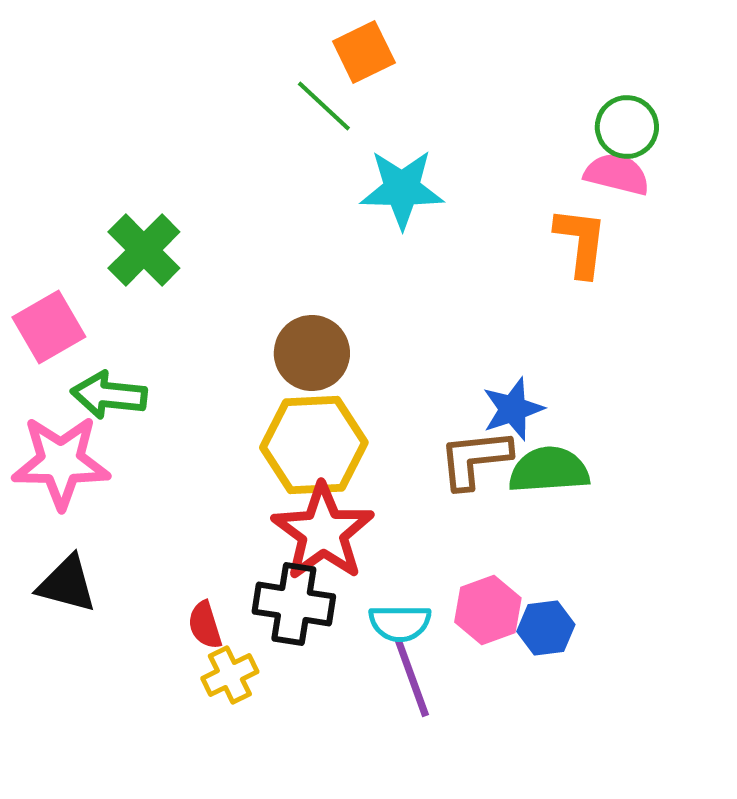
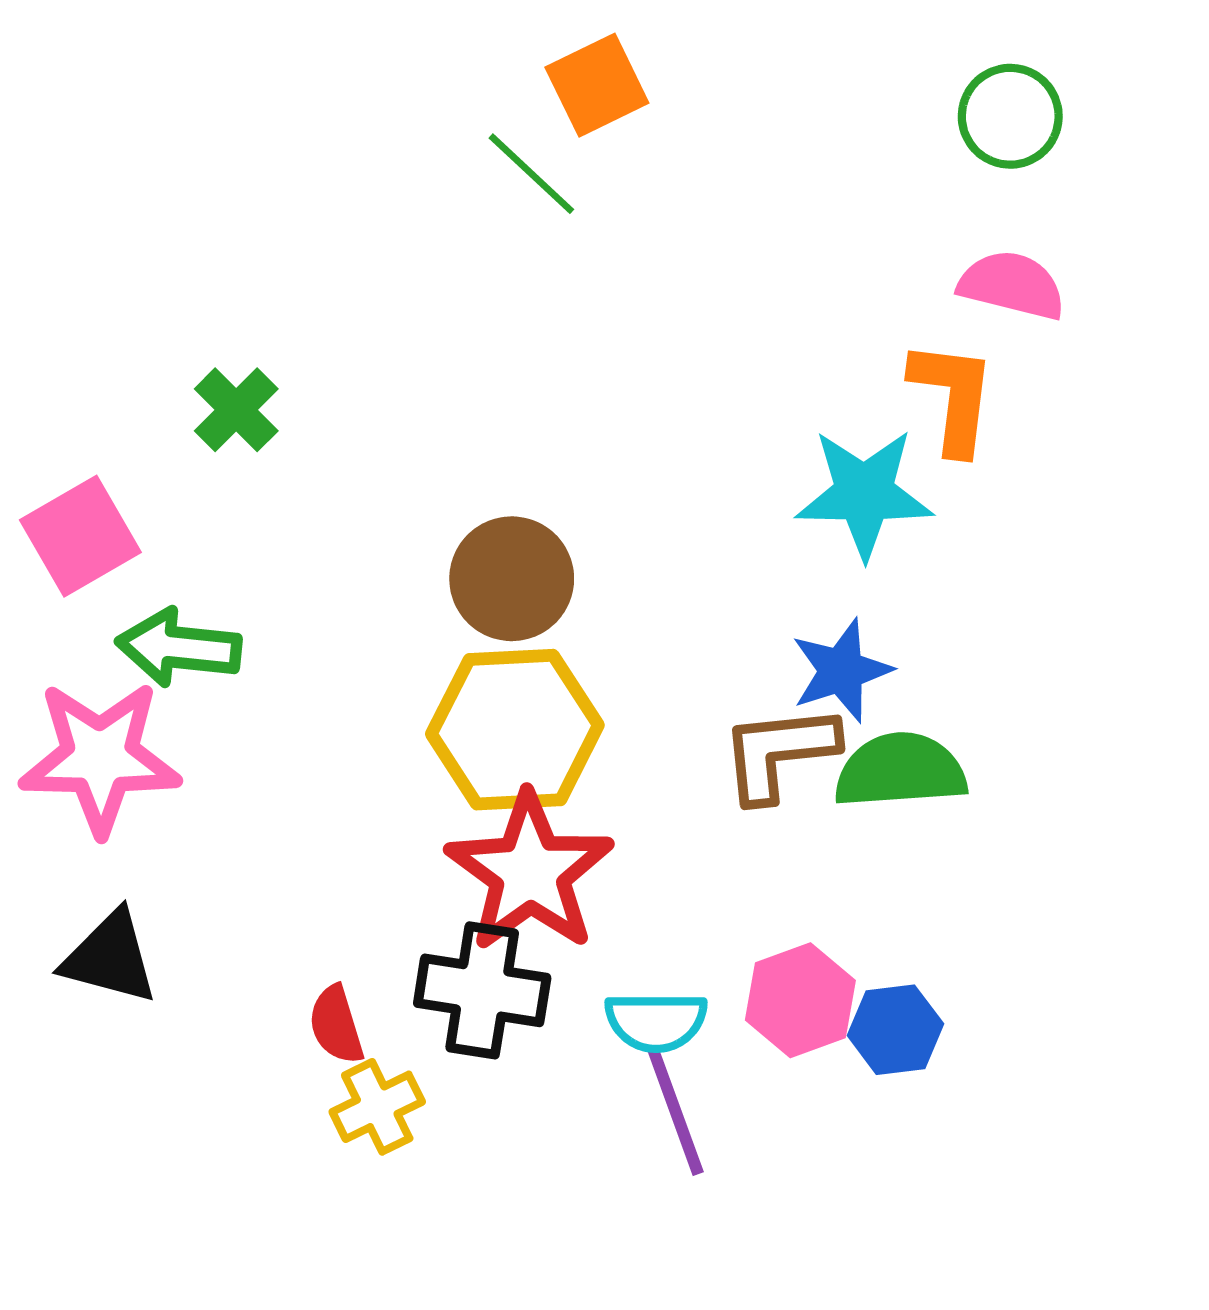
green circle: (627, 127) -> (1010, 116), moved
cyan star: (402, 189) -> (864, 493), moved
green cross: (144, 250) -> (236, 410), size x0.7

